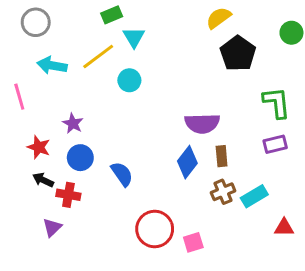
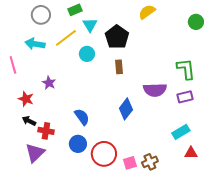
gray circle: (36, 22) -> (41, 15), moved
black pentagon: (238, 54) -> (117, 37), moved
purple semicircle: (202, 123) -> (155, 90), moved
brown rectangle: (222, 156) -> (119, 67), moved
blue circle: (80, 158) -> (78, 144), moved
brown cross: (223, 192) -> (150, 162), moved
cyan rectangle: (254, 196) -> (181, 132), moved
purple triangle: (52, 228) -> (35, 153), size x1.5

